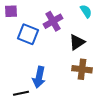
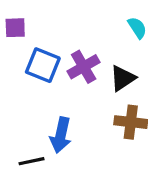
purple cross: (53, 21) -> (84, 67), moved

